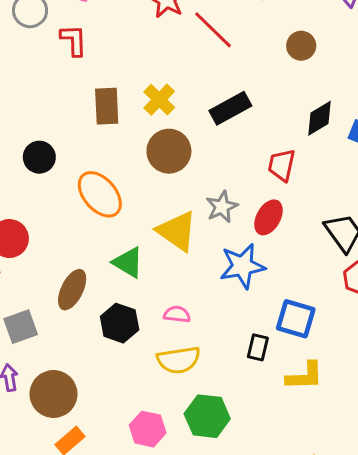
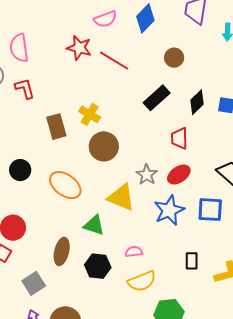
black rectangle: (230, 108) -> (157, 98), moved
red ellipse: (269, 217) -> (179, 175), turned 40
blue square: (296, 319) -> (210, 210), moved

